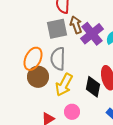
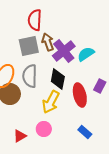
yellow arrow: (64, 85) -> (51, 102), moved
black diamond: (93, 87) -> (58, 79), moved

